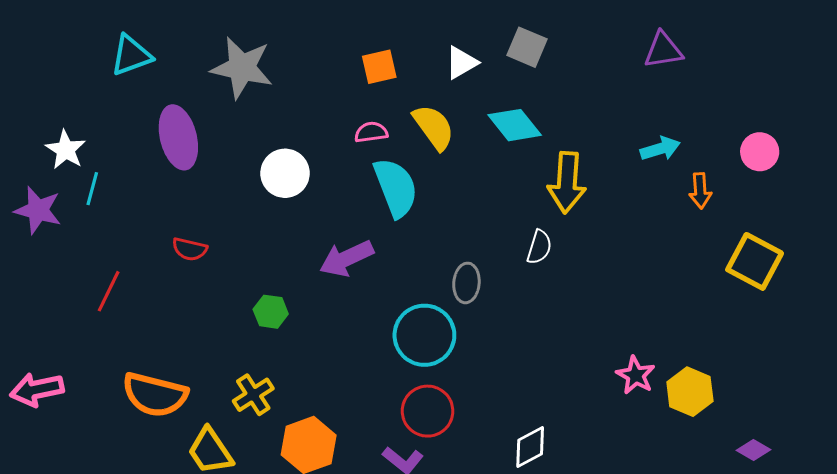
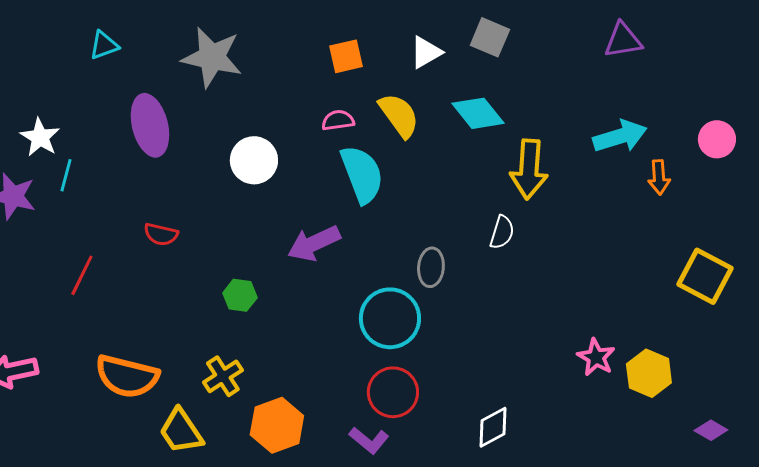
cyan triangle: (131, 55) -> (104, 45), size x0.7
cyan arrow: (660, 149) -> (620, 136), size x1.4
yellow square: (755, 261) -> (705, 276), moved

